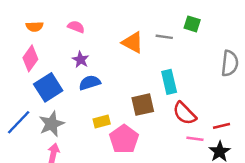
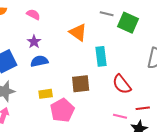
green square: (192, 24) -> (128, 23), size x1.5
gray line: (164, 37) -> (107, 14), moved
cyan rectangle: (169, 82) -> (101, 56), moved
red semicircle: (185, 113) -> (122, 84), moved

